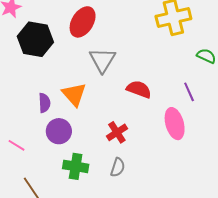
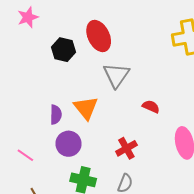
red ellipse: (83, 22) -> (99, 36), turned -60
black hexagon: (35, 39) -> (63, 50), moved, size x0.7
red semicircle: (139, 89) -> (151, 107), size x0.7

